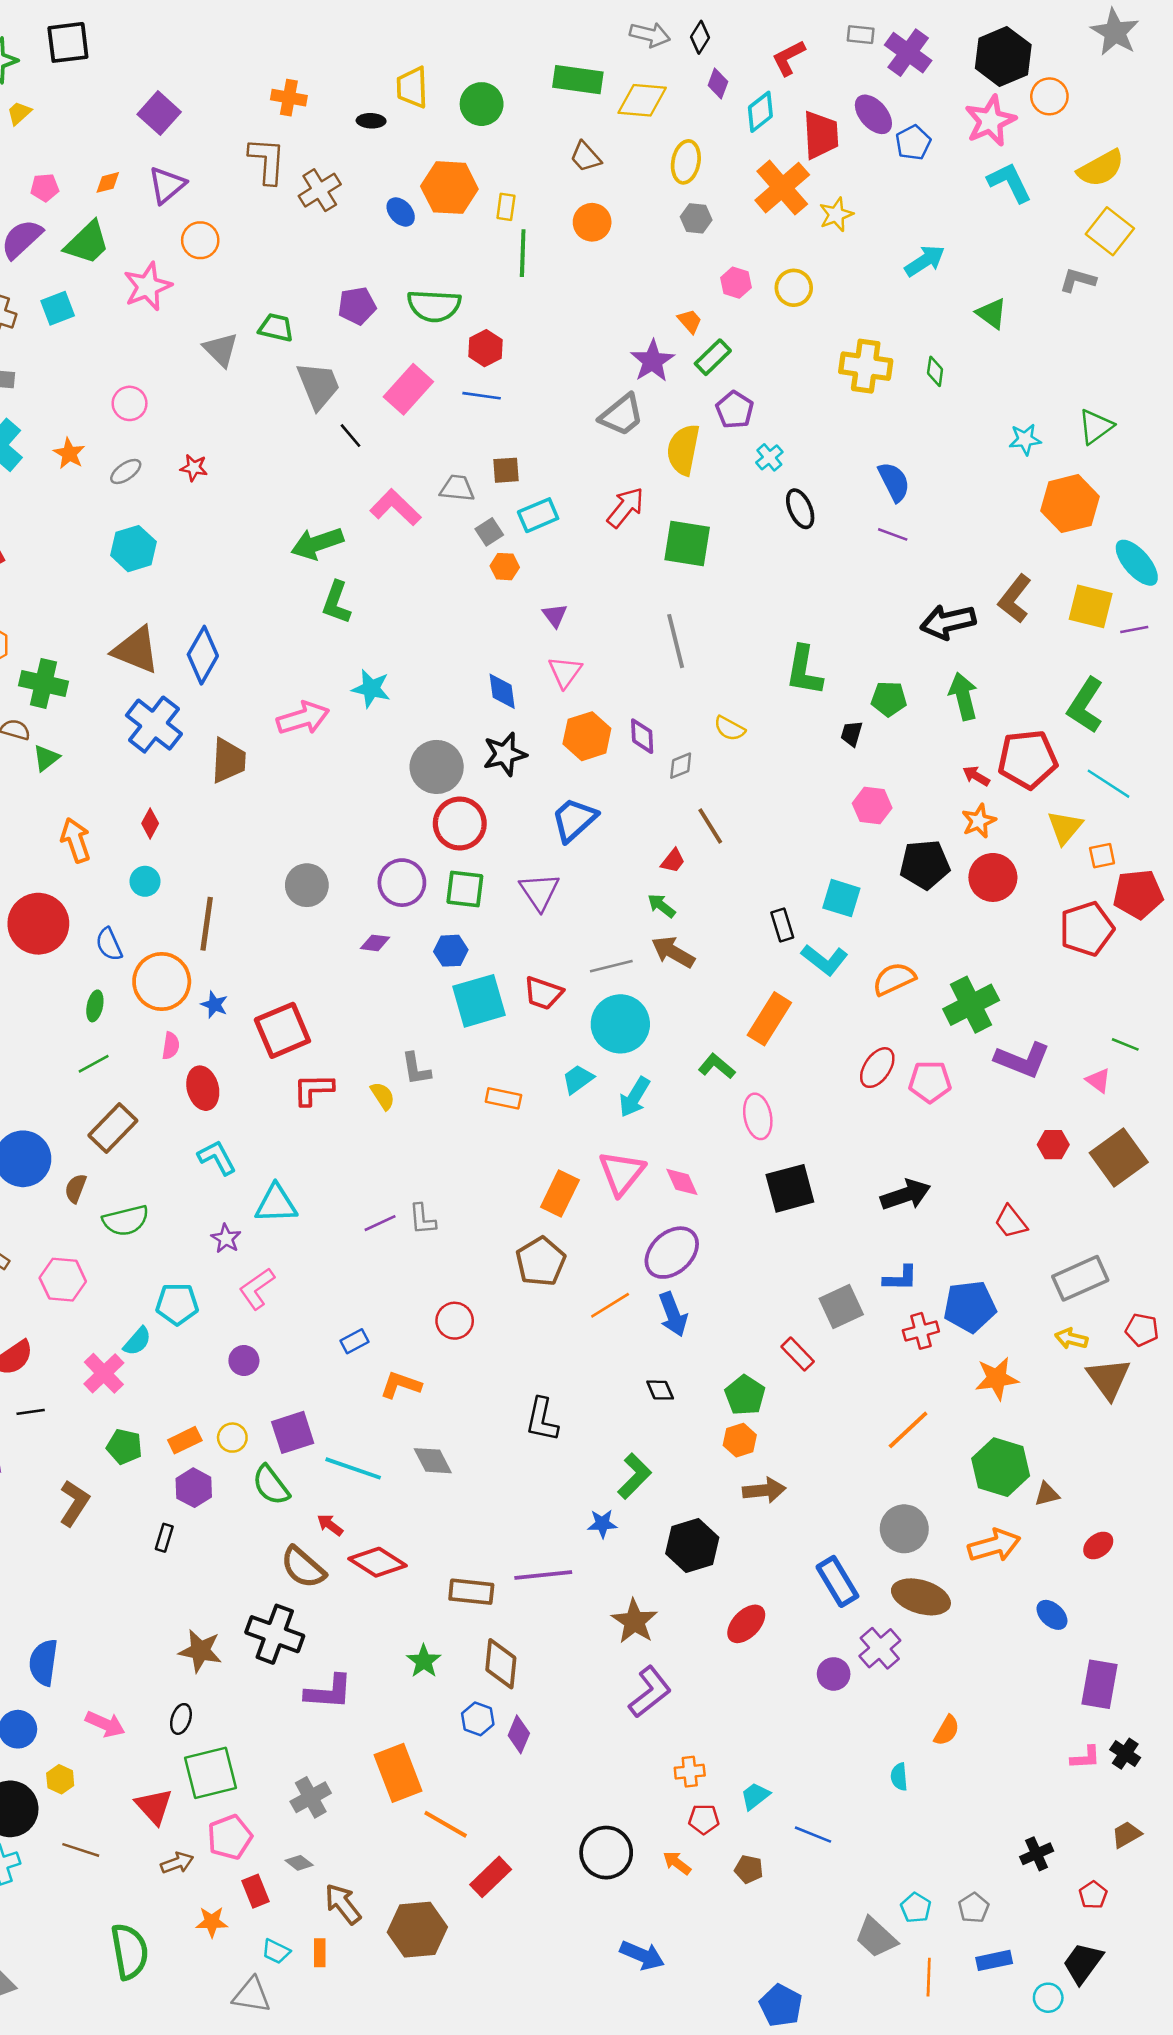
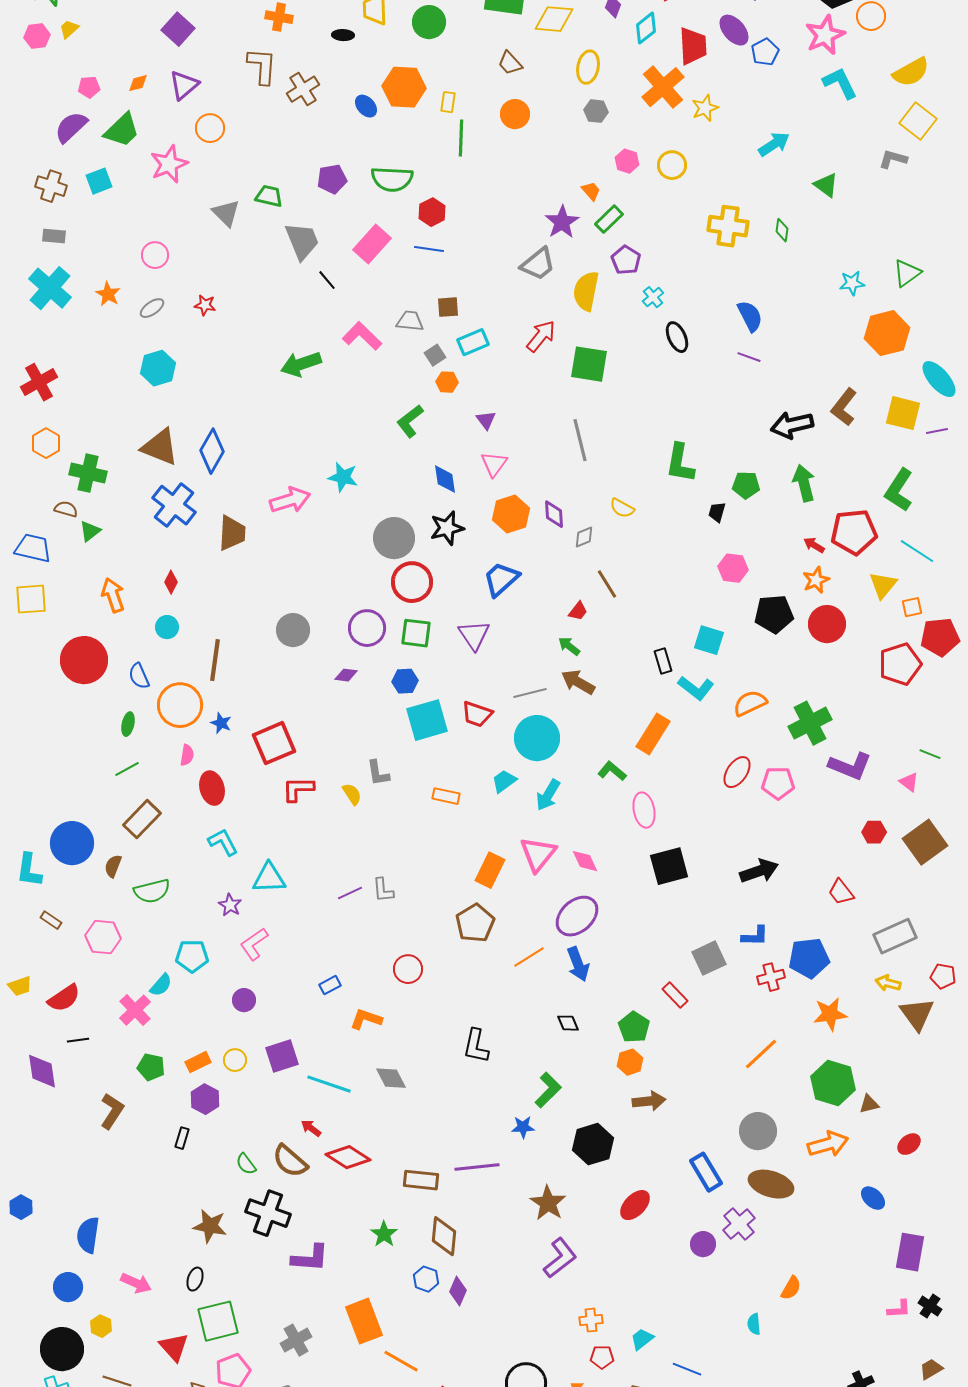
green L-shape: (336, 603) -> (410, 421), moved, turned 32
green semicircle: (271, 1485) -> (246, 1164), moved, size x0.7

